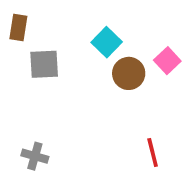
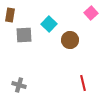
cyan square: (107, 42) -> (49, 24), moved
pink square: (167, 61) -> (91, 13), moved

